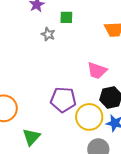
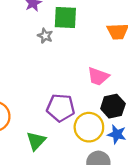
green square: (66, 17) -> (65, 18), size x1.6
green triangle: (31, 137) -> (36, 141), moved

